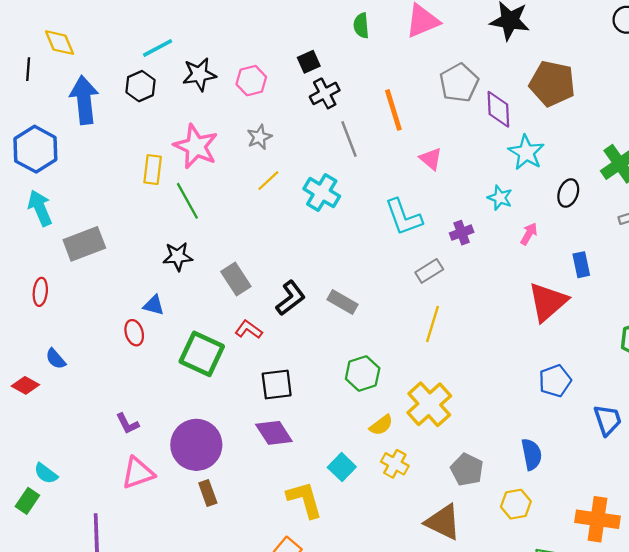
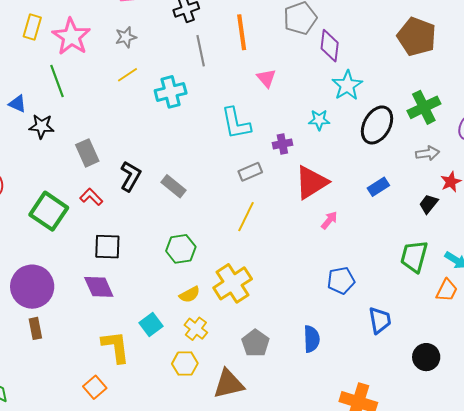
brown pentagon: (552, 84) -> (417, 37), moved
yellow rectangle: (153, 170) -> (32, 27), moved
cyan cross: (322, 193) -> (171, 92), turned 36
black ellipse: (568, 193) -> (377, 125), size x1.6
cyan star: (500, 198) -> (319, 120), turned -30
pink arrow: (529, 234) -> (329, 220), moved
blue rectangle: (581, 265) -> (378, 187), turned 60
black L-shape: (290, 298) -> (130, 176), turned -32
red triangle: (548, 302) -> (311, 182), moved
blue triangle: (154, 305) -> (17, 104), moved
yellow hexagon: (516, 504) -> (185, 364), moved
brown triangle: (443, 522) -> (229, 384), turned -48

